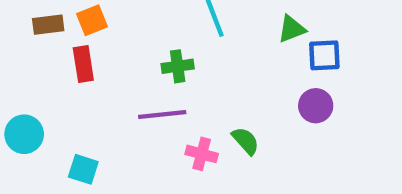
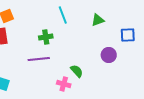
blue square: (324, 55) -> (128, 35), moved
pink cross: (202, 154) -> (64, 84), moved

